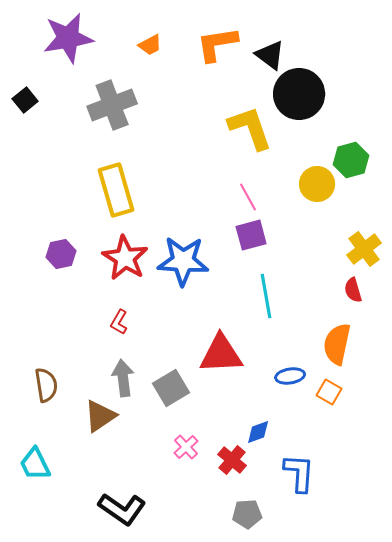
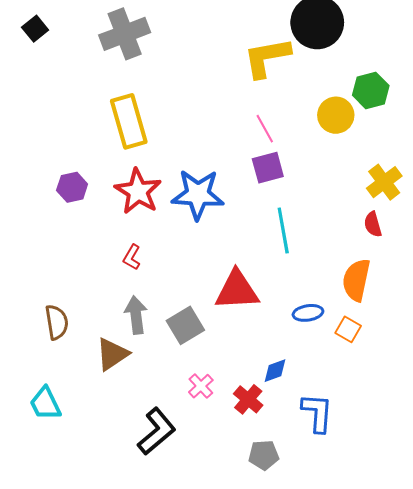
yellow L-shape: (250, 128) -> (267, 57), turned -81
black L-shape: (122, 509) -> (157, 431), moved, turned -75

